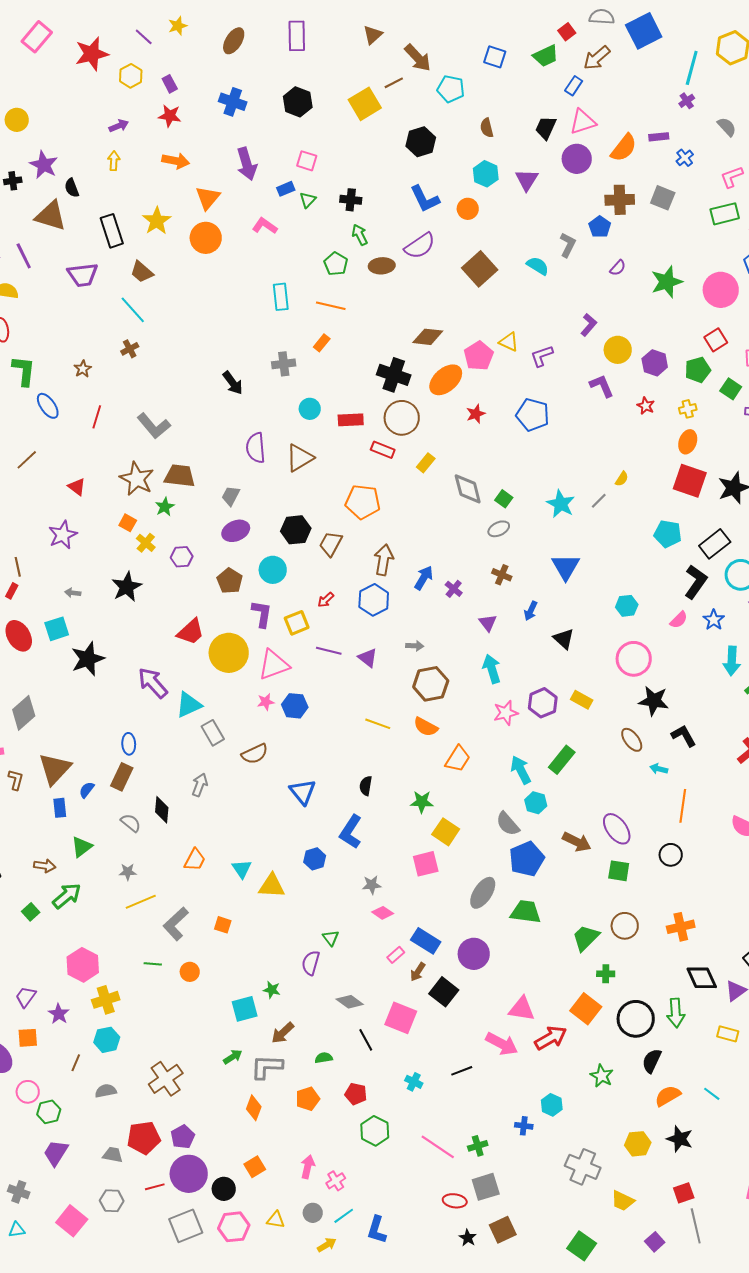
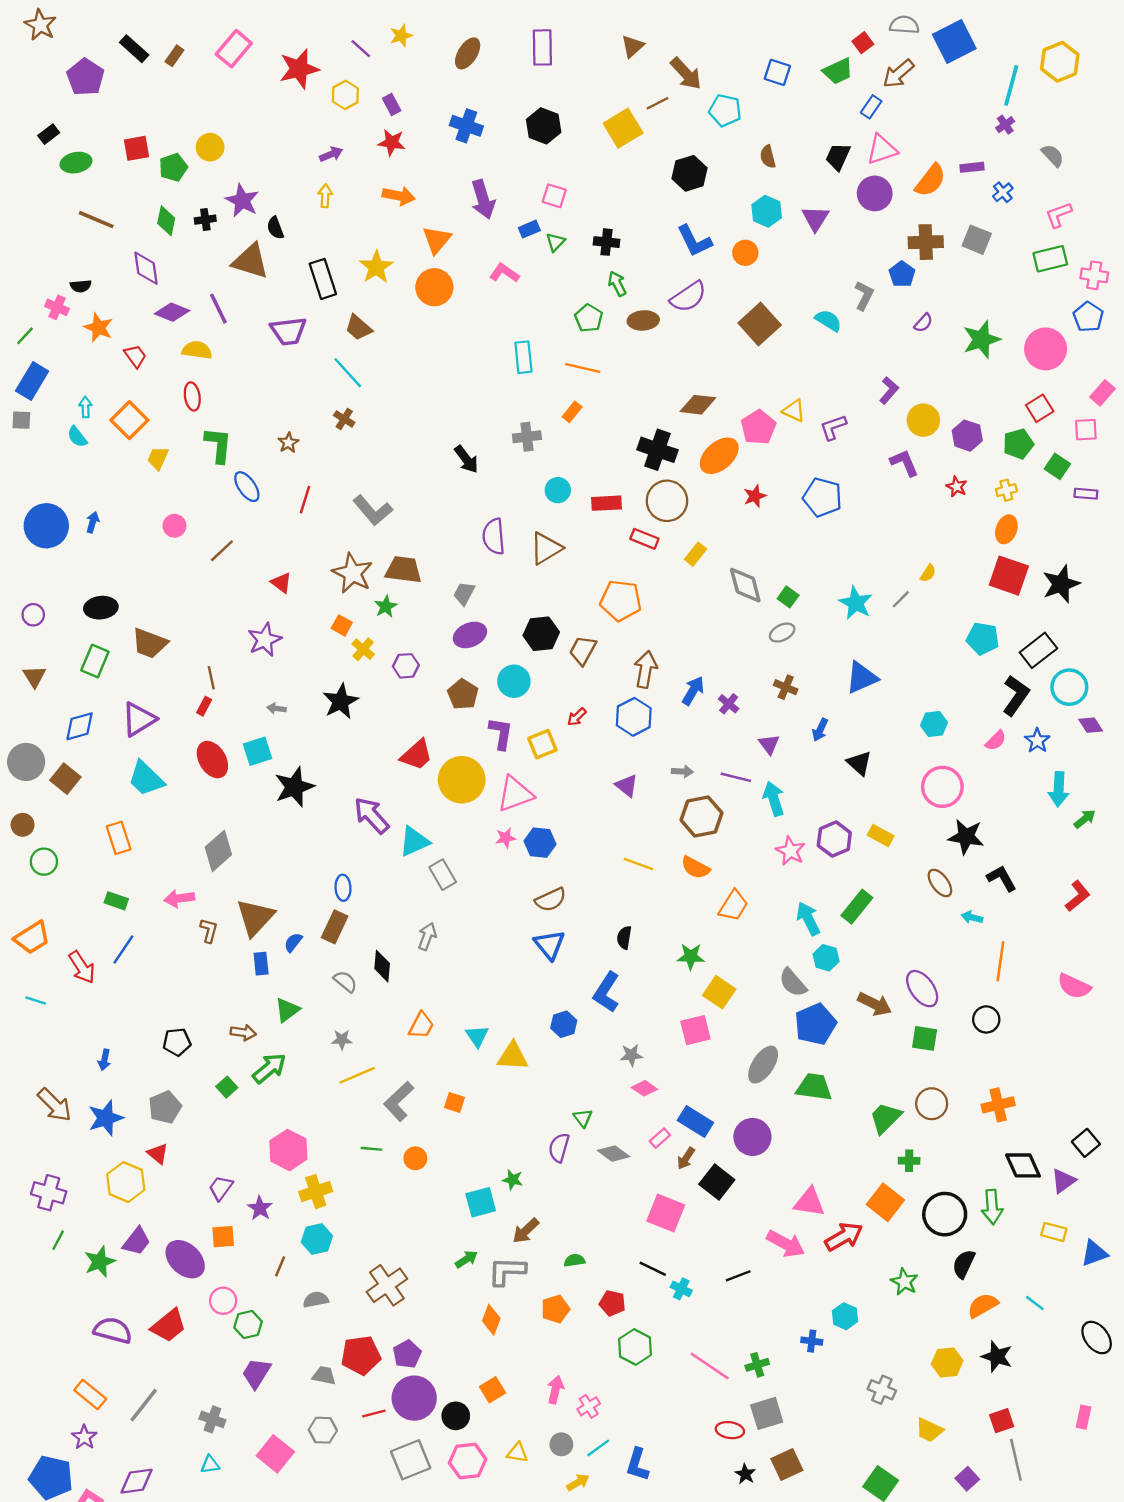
brown cross: (130, 349) -> (344, 419), turned -30
blue triangle: (566, 567) -> (862, 678), turned 36
purple line: (329, 651) -> (736, 777), moved
pink star: (506, 713) -> (790, 851), turned -30
brown semicircle: (255, 754) -> (551, 900), moved
gray diamond: (350, 1002) -> (614, 1154), moved
black line: (366, 1040) -> (653, 1269), moved, turned -35
gray cross: (583, 1167) -> (882, 1390), size x0.7

